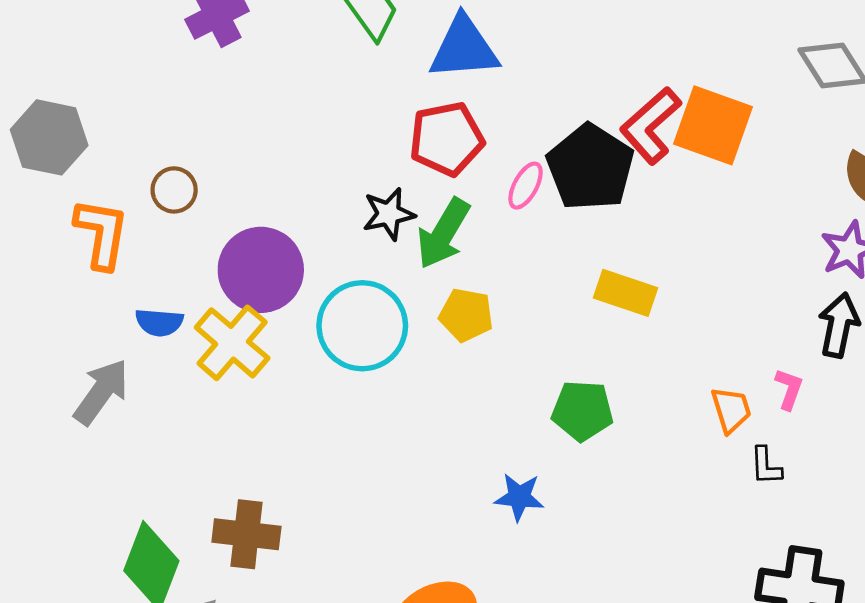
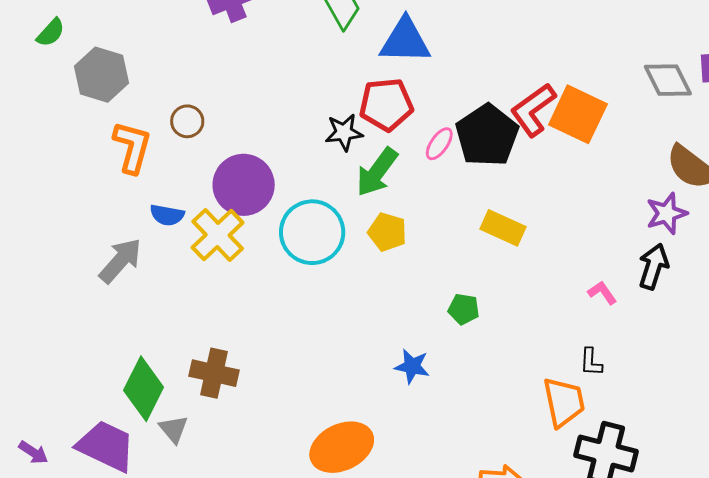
black star: (389, 214) -> (344, 132), moved
pink L-shape: (789, 389) -> (602, 293), moved, turned -60
orange trapezoid: (731, 410) -> (564, 402), moved, size x1.5
green pentagon: (582, 411) -> (464, 309), size x0.7

